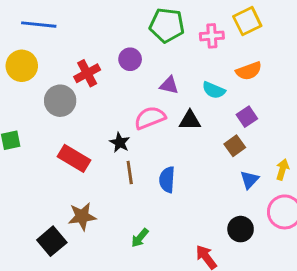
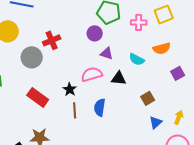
purple circle: (130, 59) -> (95, 33), moved
purple square: (247, 117) -> (178, 73), moved
blue semicircle: (167, 180) -> (100, 107), moved

